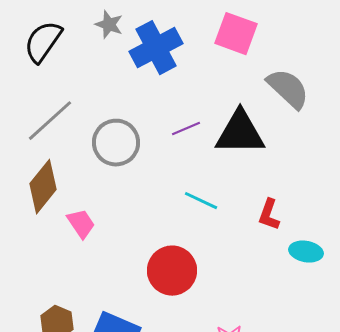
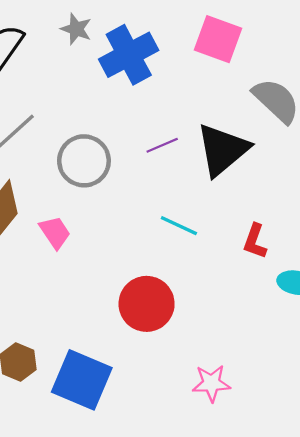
black triangle: (240, 133) -> (223, 150), turned -40
pink trapezoid: (81, 224) -> (55, 232), moved

